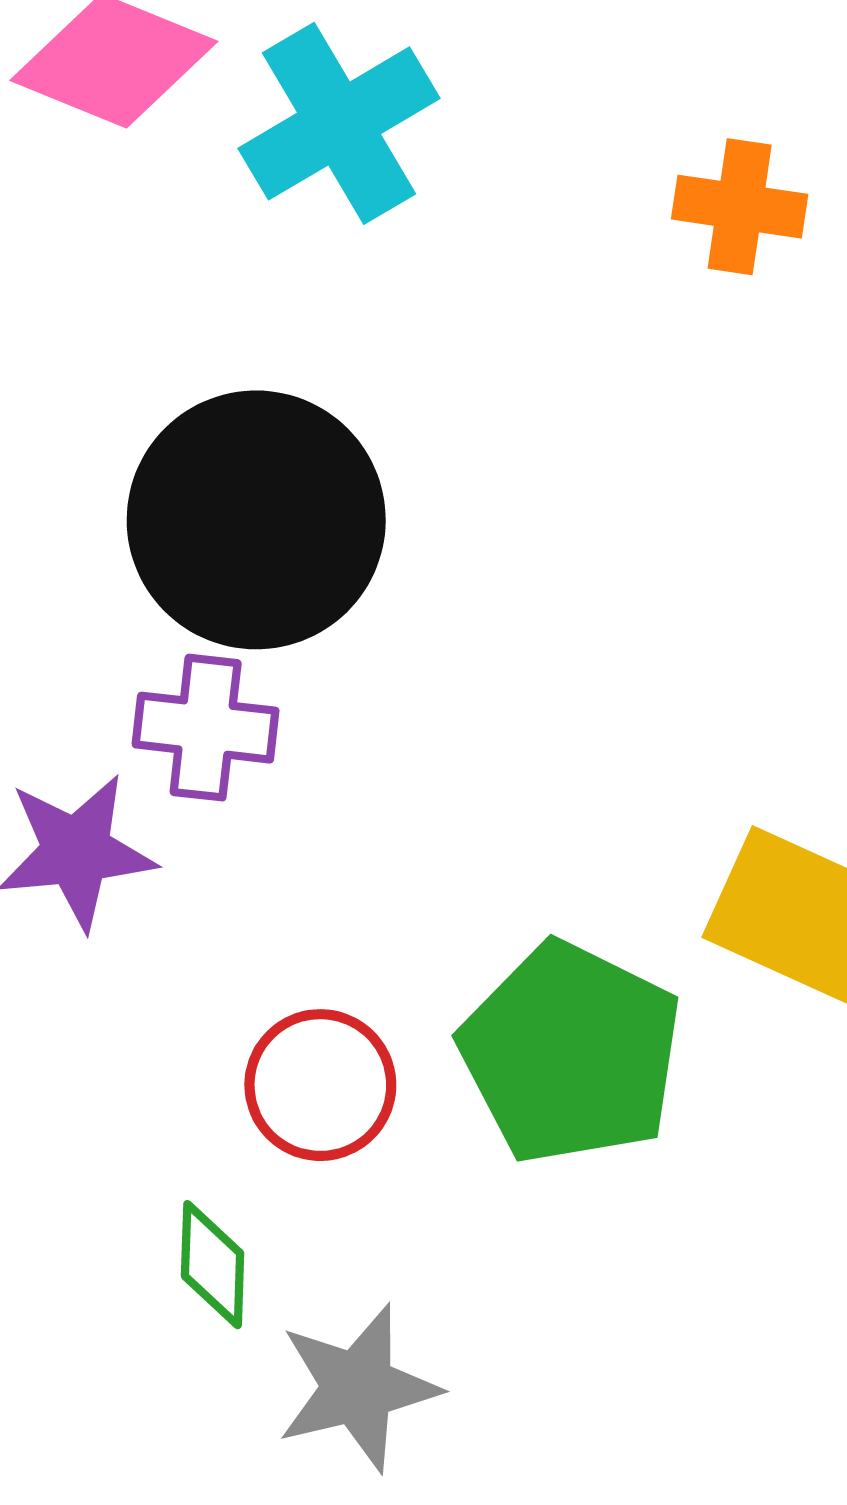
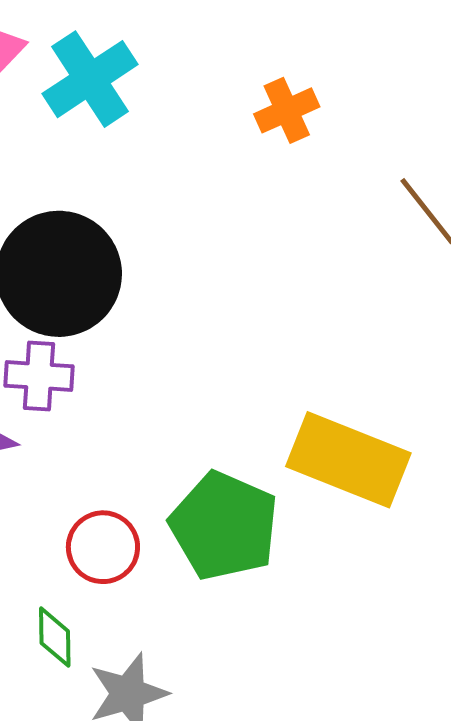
orange cross: (740, 207) -> (287, 110), turned -30

